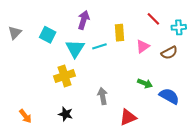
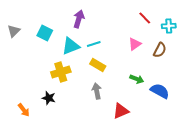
yellow rectangle: (120, 33) -> (98, 65), moved, turned -56
cyan triangle: (75, 48) -> (71, 46), turned 36
brown semicircle: (169, 53) -> (160, 50), turned -35
black star: (66, 114) -> (49, 98), moved

